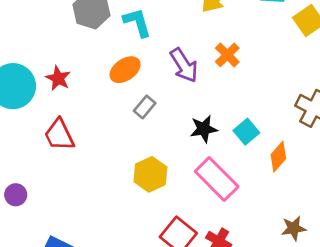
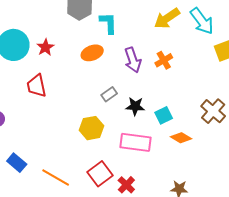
gray rectangle: (145, 107) -> (109, 94), moved
orange diamond: (278, 157) -> (181, 138), turned 65
pink rectangle: (217, 179) -> (136, 142), turned -52

